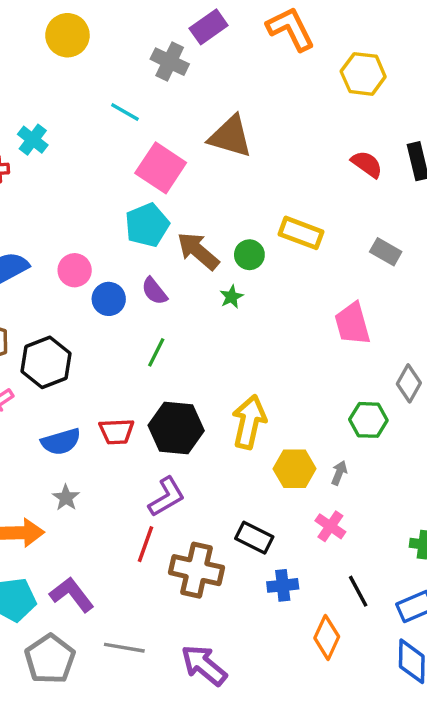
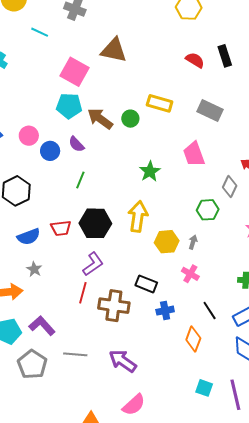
cyan line: (125, 112) -> (40, 32), moved
cyan pentagon: (147, 225) -> (69, 106), turned 30
gray rectangle: (386, 252) -> (210, 111), size x1.4
green star: (231, 297) -> (150, 171), moved, size x1.5

